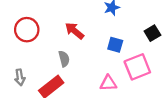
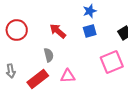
blue square: (115, 45) -> (90, 31), moved, turned -32
pink triangle: (108, 83) -> (68, 76), moved

